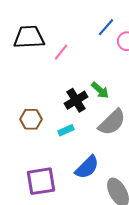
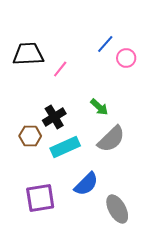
black cross: (76, 100) -> (54, 117), moved
cyan rectangle: (66, 130) -> (65, 147), size x1.8

